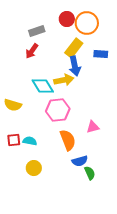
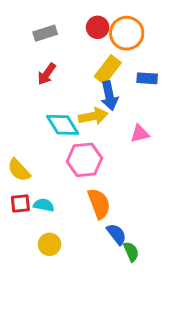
gray rectangle: (37, 31) -> (45, 33), moved
yellow semicircle: (13, 105) -> (19, 170), moved, turned 30
pink triangle: (93, 127) -> (140, 134), moved
blue semicircle: (80, 161) -> (117, 234), turned -112

